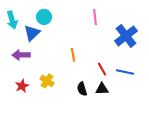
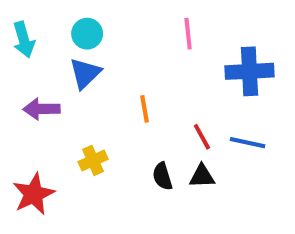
blue triangle: (32, 33) -> (85, 73), moved
blue cross: (126, 36) -> (250, 71), turned 35
yellow cross: (47, 81) -> (93, 160), turned 32
red star: (22, 86) -> (34, 194), moved, size x1.5

